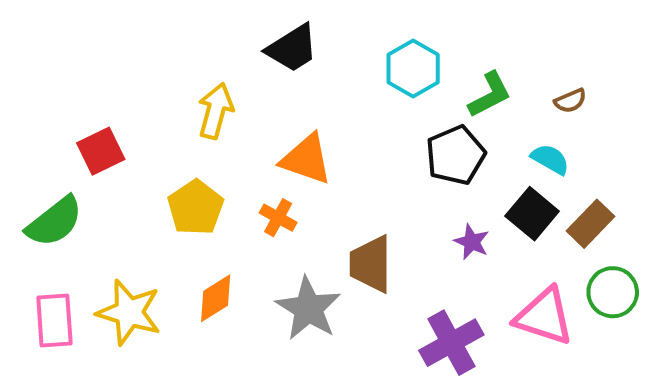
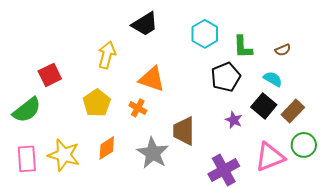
green L-shape: (490, 95) -> (243, 47), turned 115
pink triangle: (544, 316) -> (270, 157), turned -40

